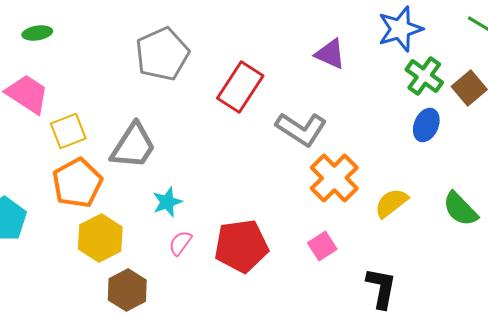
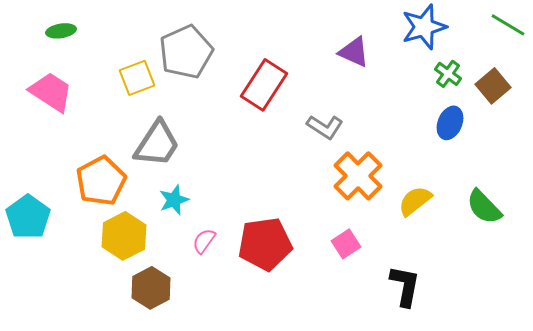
green cross: (424, 76) -> (448, 74), size x0.7
gray L-shape: (301, 129) -> (325, 127), size x0.7
yellow square: (68, 131) -> (137, 78), moved
cyan star: (167, 202) -> (174, 200), moved

